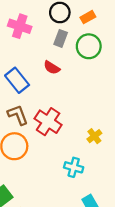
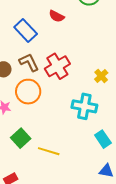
red cross: (48, 122) -> (57, 66), turned 30
cyan cross: (74, 167) -> (84, 106), size x1.4

